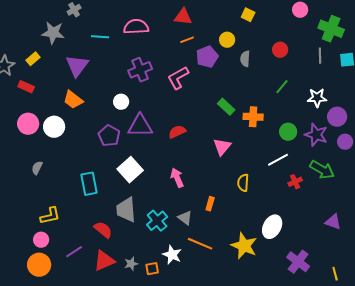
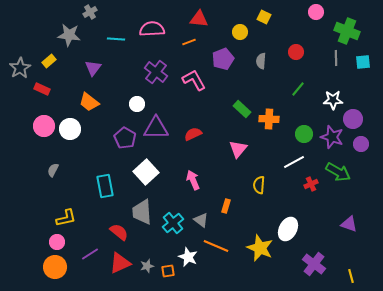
orange line: (187, 40) -> (189, 42), moved
yellow circle: (227, 40) -> (240, 32), moved
purple triangle: (77, 66) -> (93, 68), size x0.7
purple cross: (140, 70) -> (156, 72), turned -30
pink L-shape: (178, 78) -> (194, 80), turned 90

